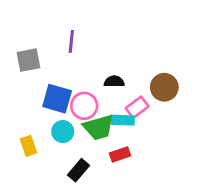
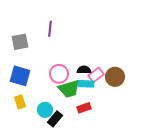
black semicircle: (114, 82) -> (84, 70), moved
brown circle: (164, 87) -> (115, 77), moved
blue square: (57, 99) -> (20, 76), moved
cyan circle: (63, 132) -> (45, 110), moved

